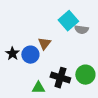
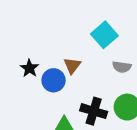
gray semicircle: (81, 30) -> (122, 67), moved
black star: (12, 54) -> (29, 68), moved

